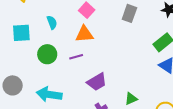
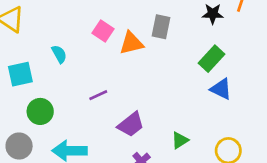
orange triangle: (84, 34) -> (131, 43), moved
green circle: (47, 54) -> (40, 111), moved

